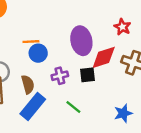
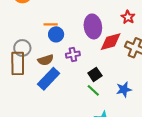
black square: (88, 75) -> (95, 74), moved, turned -32
brown semicircle: (28, 84) -> (46, 60), turned 84
green line: (73, 107) -> (93, 90), moved

